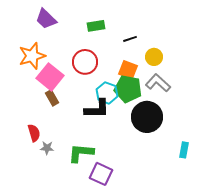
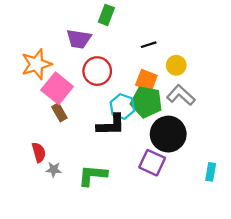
purple trapezoid: (46, 19) -> (79, 39), moved, turned -35
green rectangle: (96, 26) -> (106, 15), moved, turned -60
purple square: (101, 174) -> (152, 163), moved

